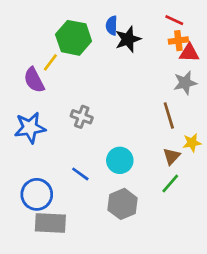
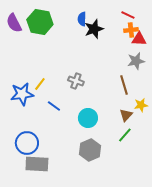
green hexagon: (74, 38) -> (40, 22), moved
yellow line: (50, 62) -> (40, 84), moved
purple semicircle: (34, 80) -> (14, 23), moved
gray cross: (82, 117) -> (76, 81), moved
blue line: (80, 174) -> (54, 106), moved

